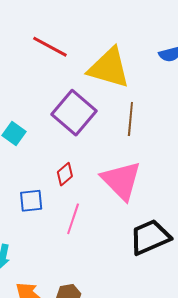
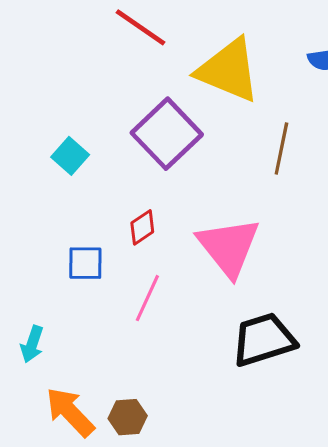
brown line: (130, 119) -> (281, 149), moved

